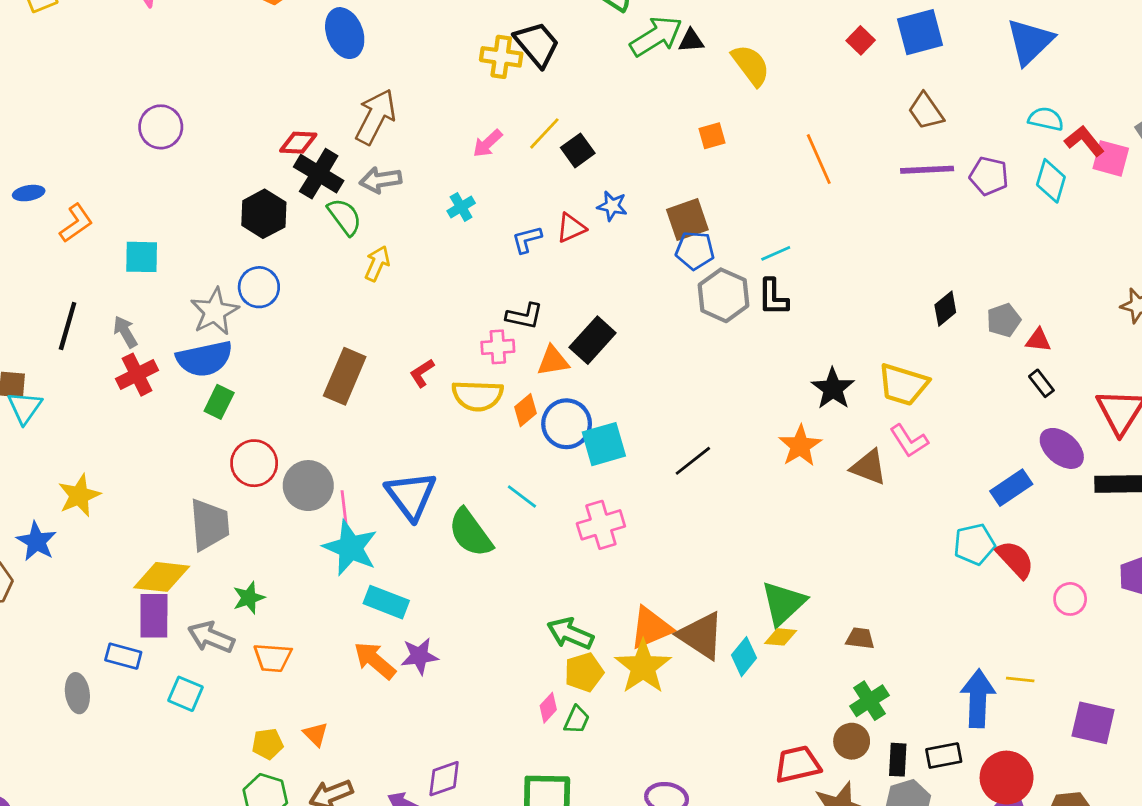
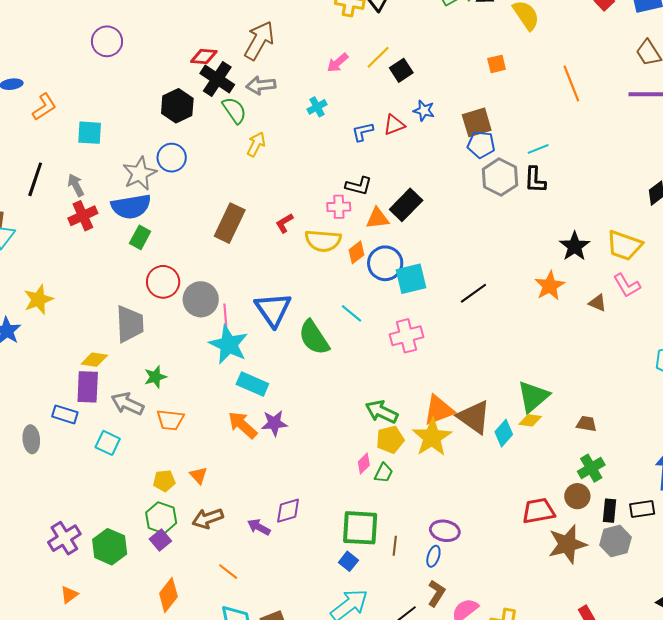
brown triangle: (869, 467) -> (598, 303), size x0.7
yellow diamond: (162, 577) -> (94, 360), size x0.7

